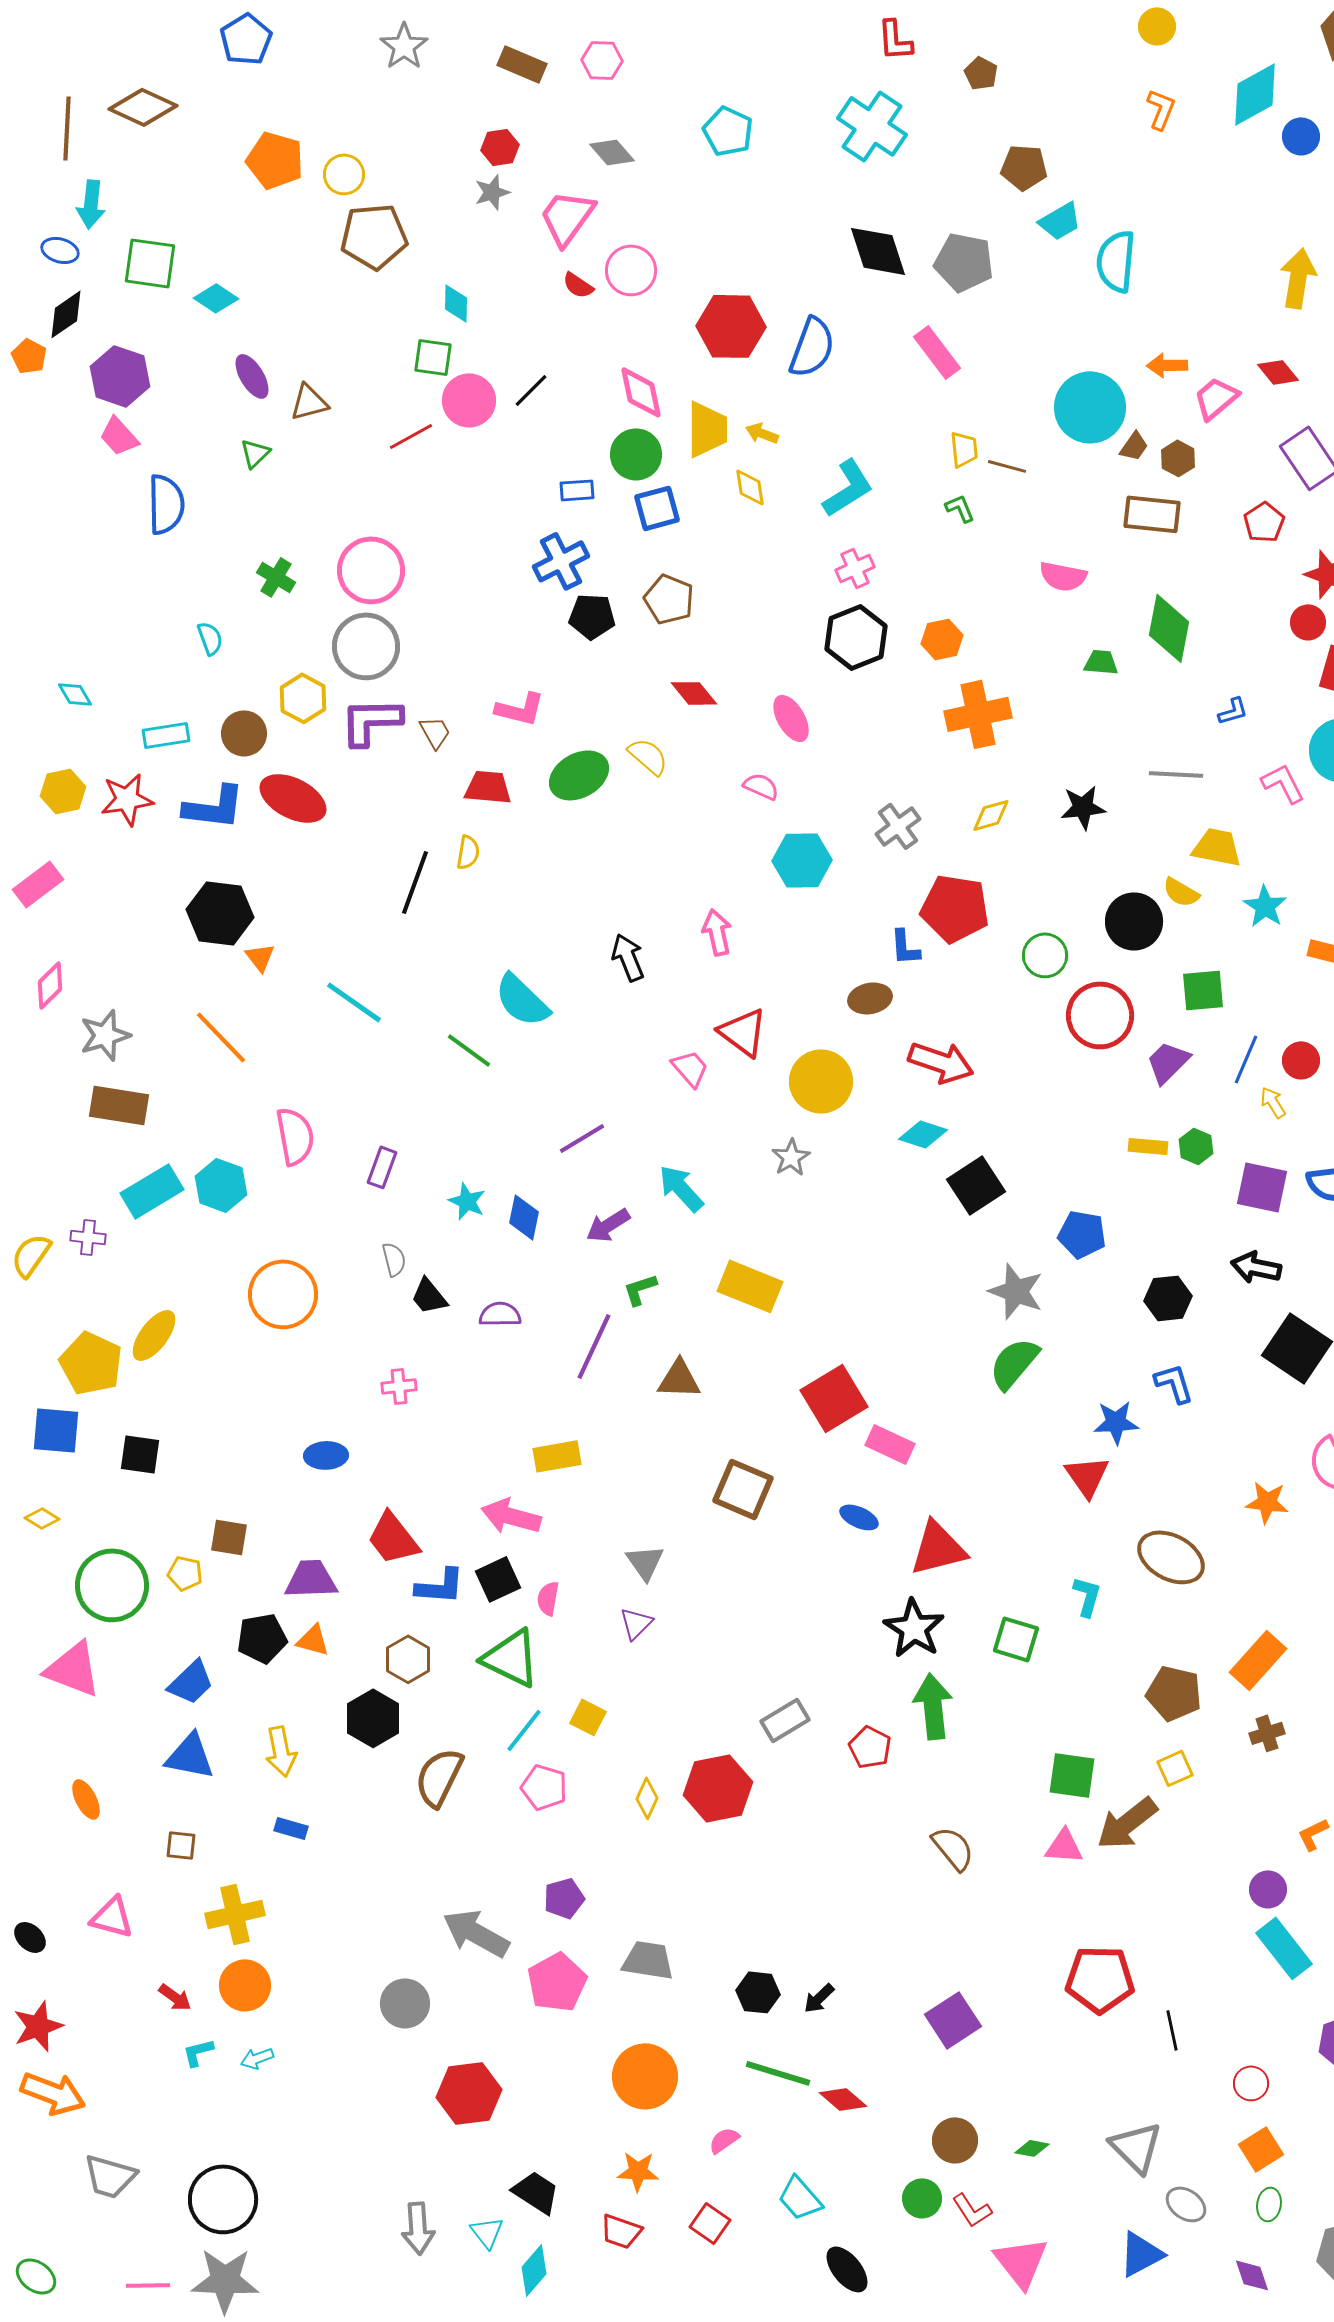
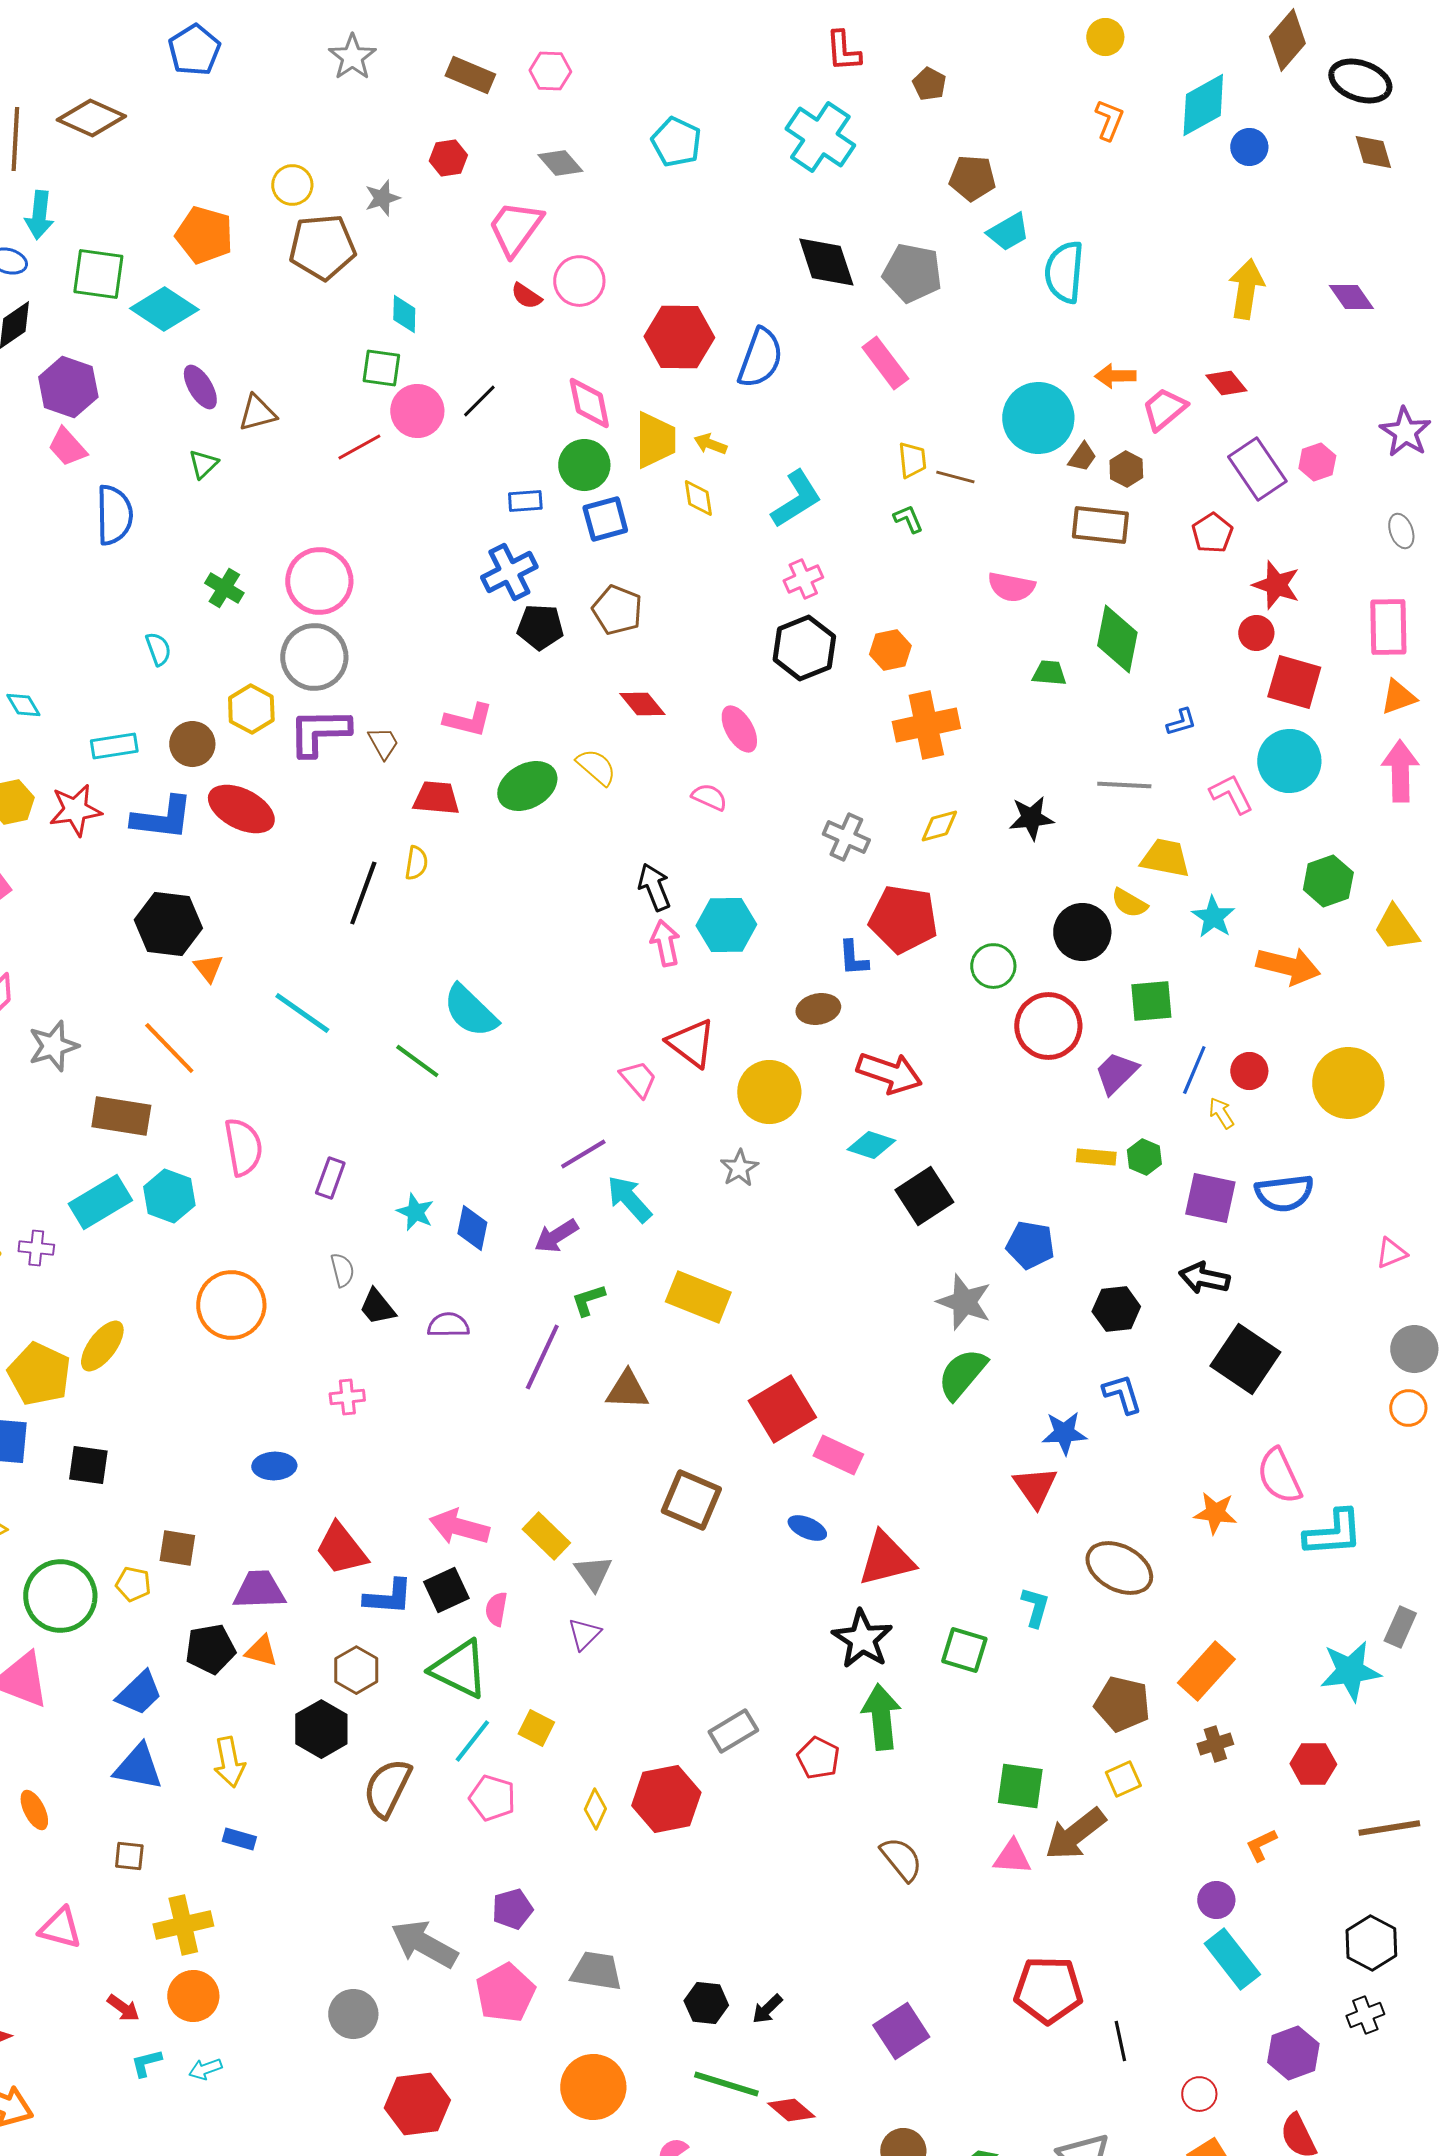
orange pentagon: (275, 160) -> (204, 235), moved
gray star: (492, 192) -> (382, 198), moved
cyan diamond: (216, 298) -> (164, 309), size x1.5
gray cross: (898, 826) -> (846, 837), turned -30
cyan hexagon: (802, 860) -> (726, 925), moved
black arrow: (628, 957) -> (654, 887), moved
brown rectangle: (119, 1105) -> (121, 1116), moved
purple line: (582, 1138) -> (583, 1154), moved
yellow rectangle: (557, 1456) -> (546, 1536), moved, turned 54

